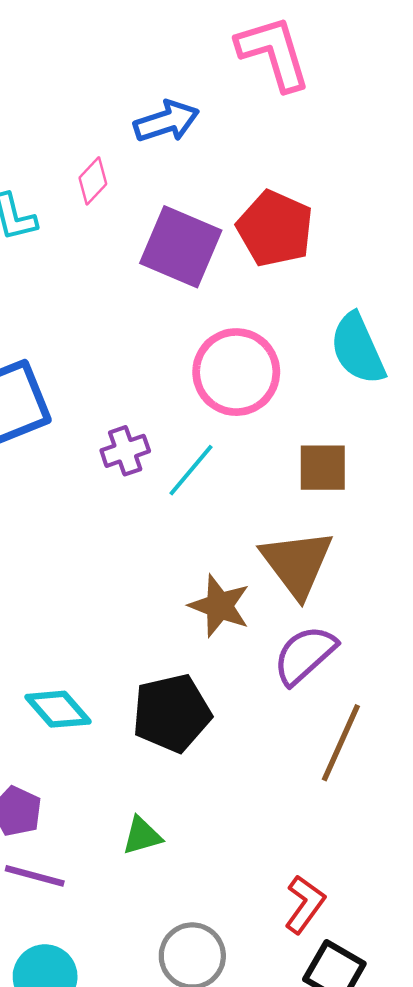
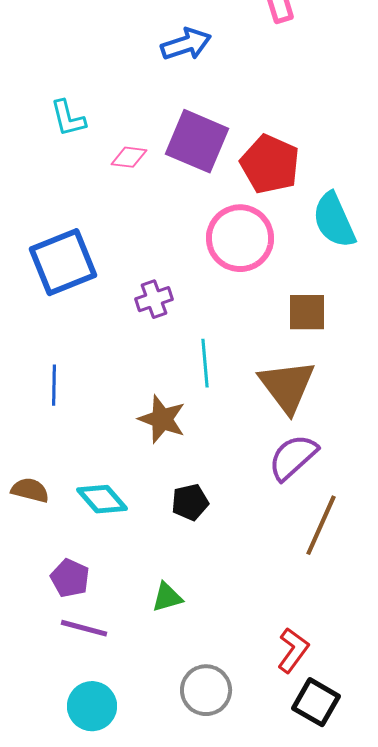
pink diamond: (93, 181) -> (129, 157), moved, turned 54
red pentagon: (275, 229) -> (270, 164), moved
cyan line: (191, 470) -> (205, 363), moved, turned -45
brown star: (219, 606) -> (162, 419), moved
black pentagon: (172, 713) -> (190, 502), size x0.6

